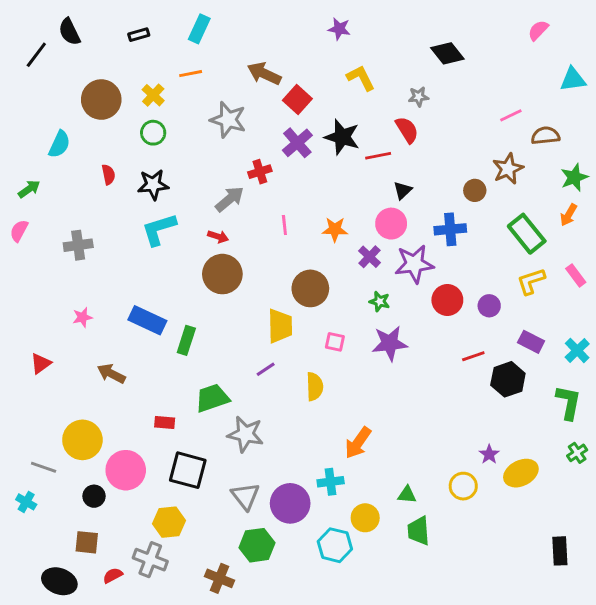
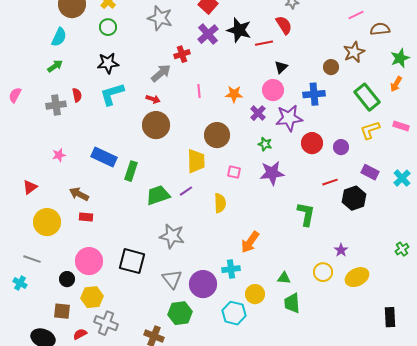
cyan semicircle: (59, 144) -> (59, 37), moved
red semicircle: (108, 175) -> (77, 95), moved
green arrow: (29, 189) -> (55, 66), moved
pink rectangle: (576, 275) -> (401, 126), turned -35
green trapezoid: (212, 398) -> (158, 195), moved
green L-shape: (569, 402) -> (306, 214), moved
red rectangle: (165, 423) -> (86, 217), moved
yellow circle: (82, 440) -> (47, 222), moved
yellow ellipse: (521, 473) -> (357, 277), moved
yellow hexagon: (169, 522) -> (92, 297), moved

